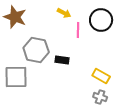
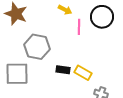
black rectangle: (62, 60) -> (63, 70), moved
yellow rectangle: (101, 76) -> (83, 73), moved

